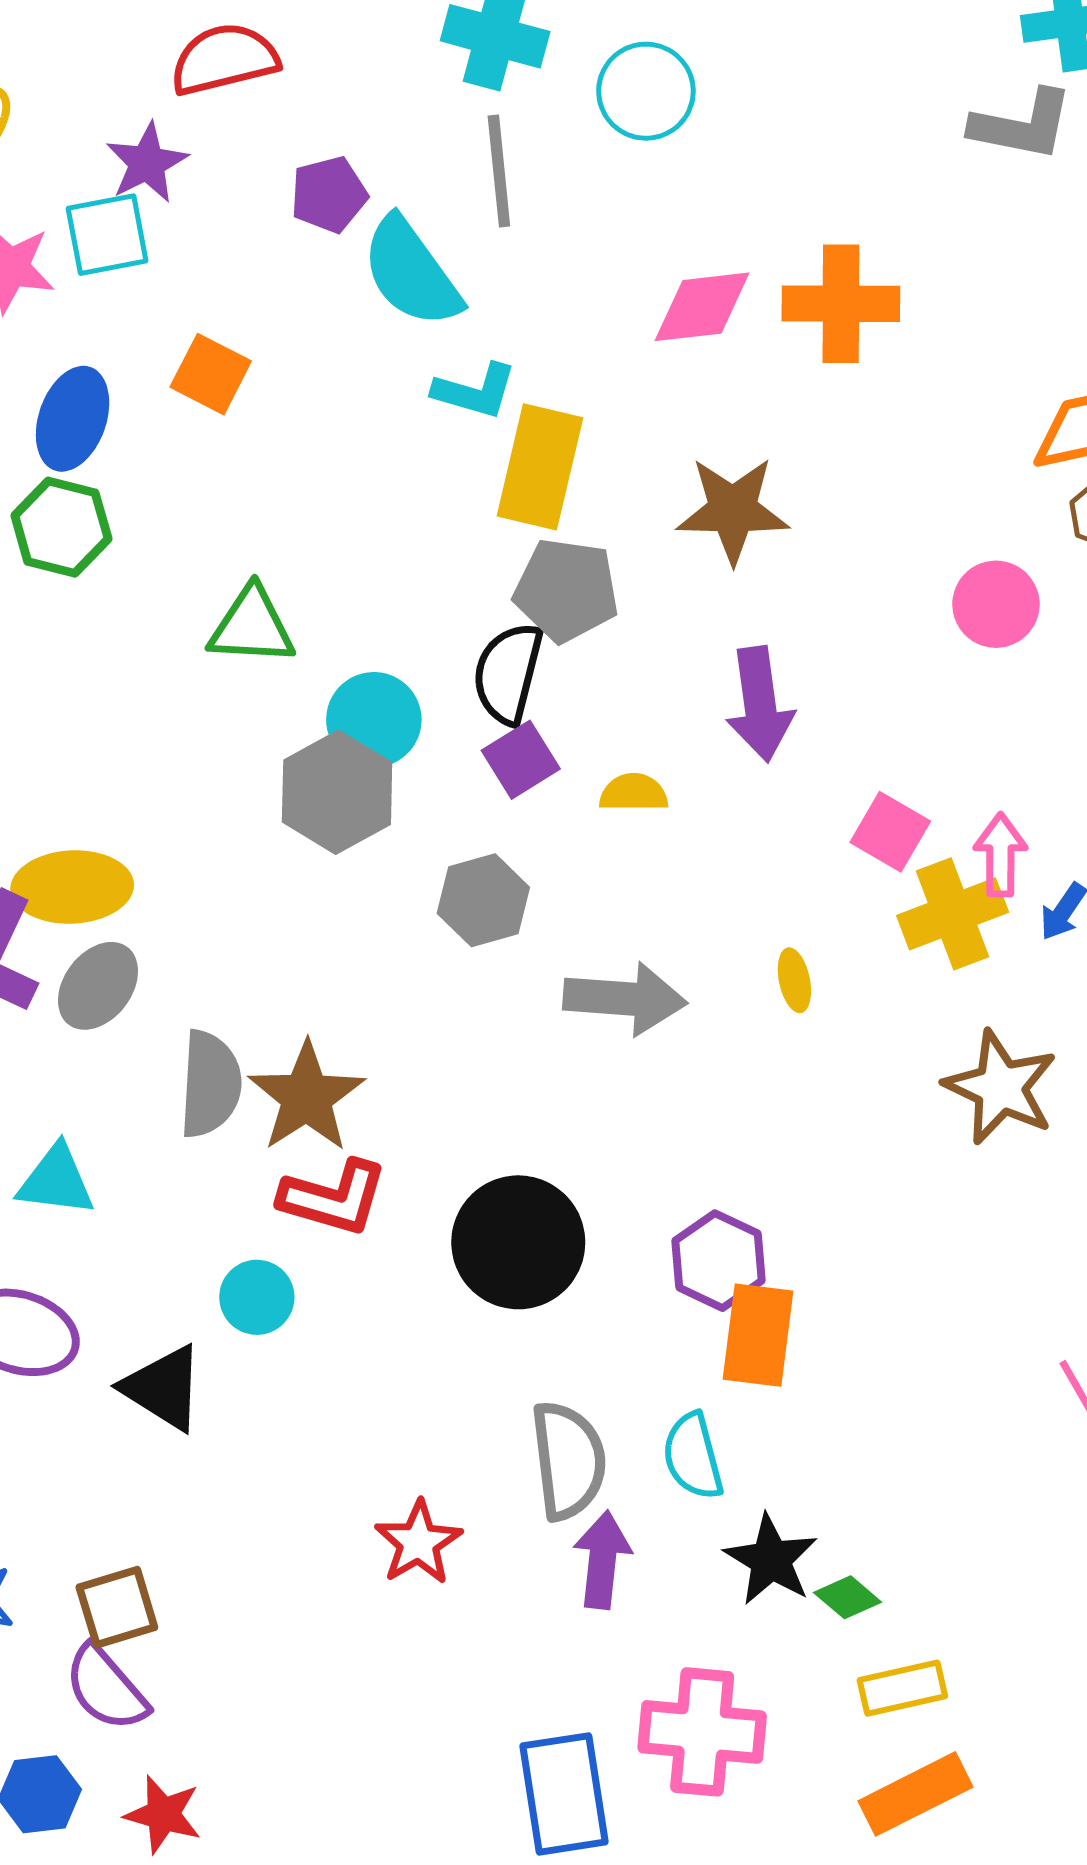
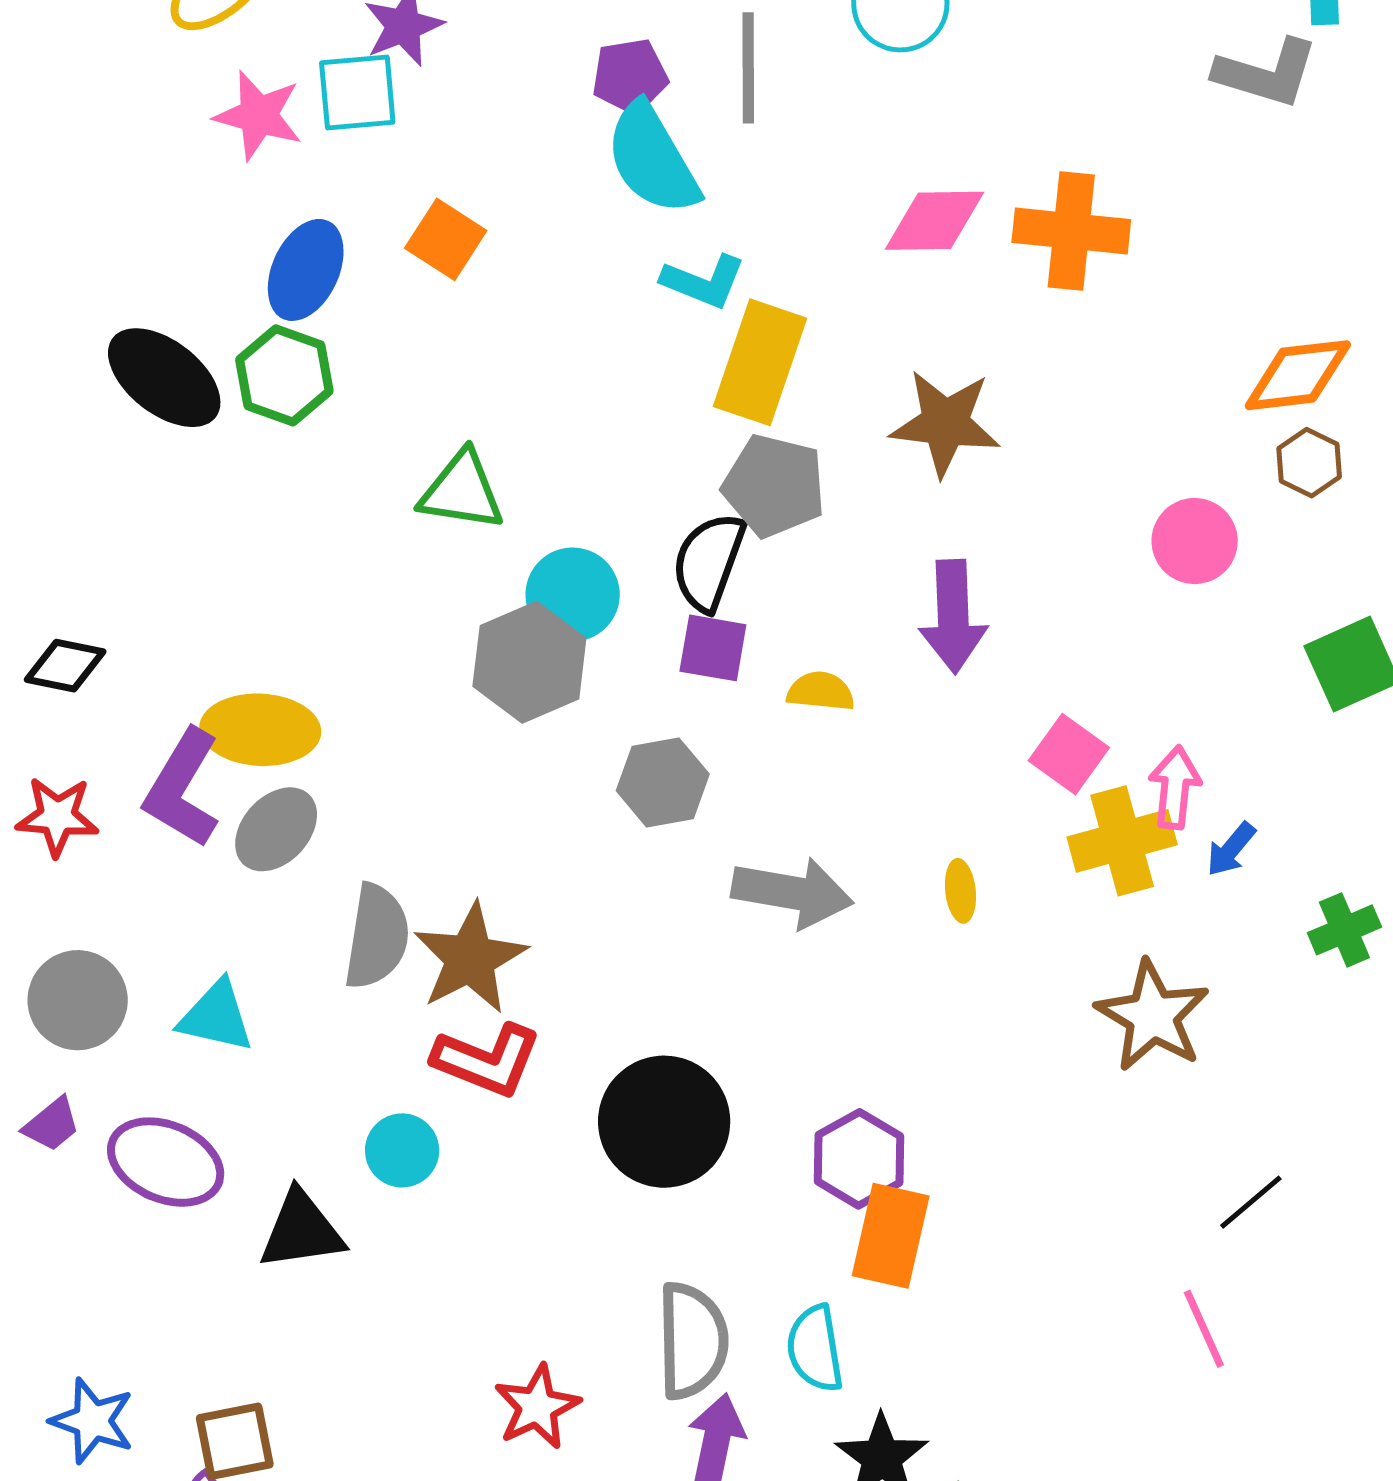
purple pentagon: (329, 195) -> (630, 76), moved
purple square: (521, 760) -> (713, 648), turned 36
black triangle: (163, 1388) -> (301, 1230), turned -46

